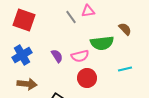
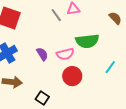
brown semicircle: (125, 29) -> (115, 18), moved
cyan line: (125, 69) -> (110, 67), turned -40

